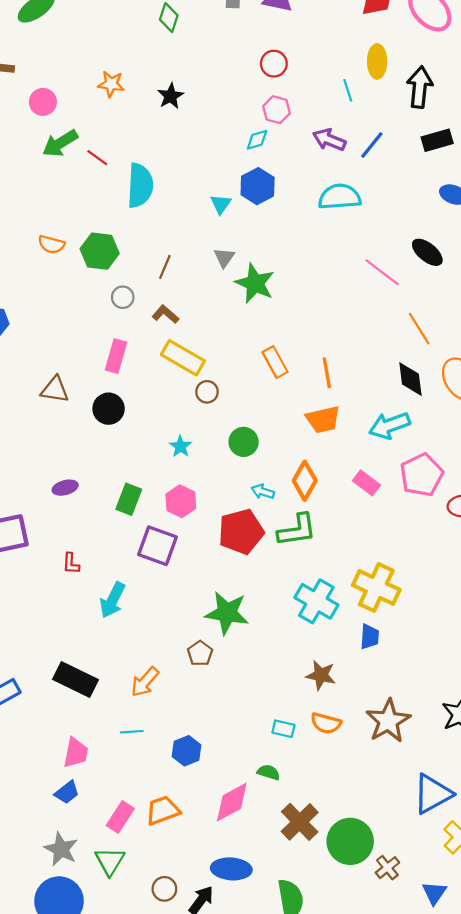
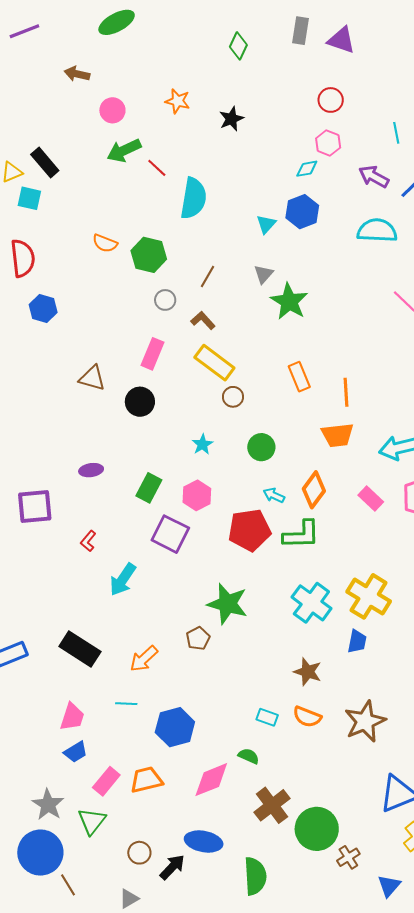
red L-shape: (71, 564) -> (88, 541), turned 30
blue hexagon: (187, 751) -> (175, 727), size x1.4
blue trapezoid: (67, 792) -> (76, 752), moved

